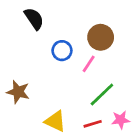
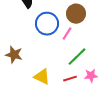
blue circle: (62, 51) -> (47, 24), size x1.5

